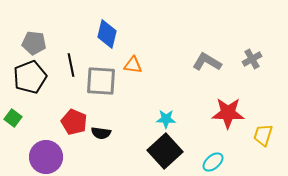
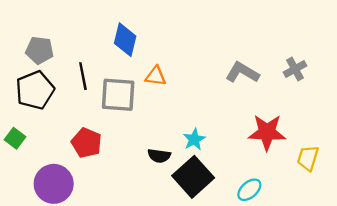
cyan star: (166, 119) -> (194, 139), turned -30
black semicircle: (101, 133) -> (159, 156), moved

